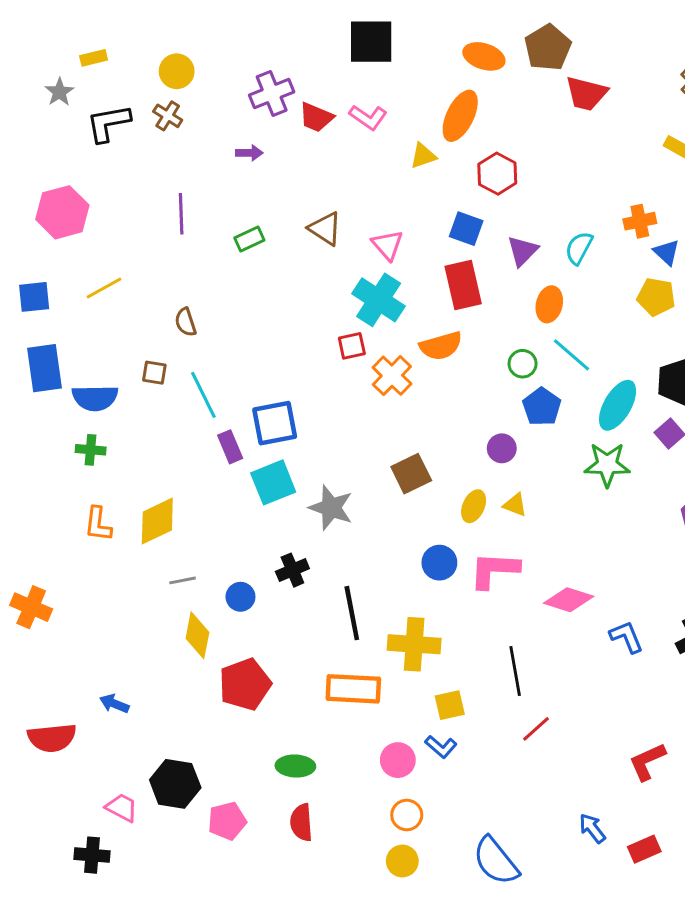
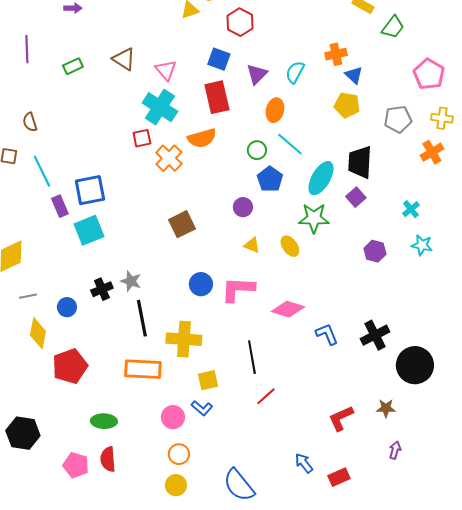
yellow ellipse: (474, 506) -> (290, 246), moved, turned -60
gray star: (331, 508) -> (131, 281), moved, size x0.7
pink pentagon: (227, 821) -> (76, 465), moved, turned 30

